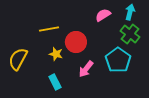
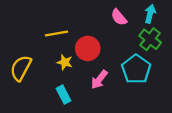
pink semicircle: (103, 15) -> (119, 17), turned -98

